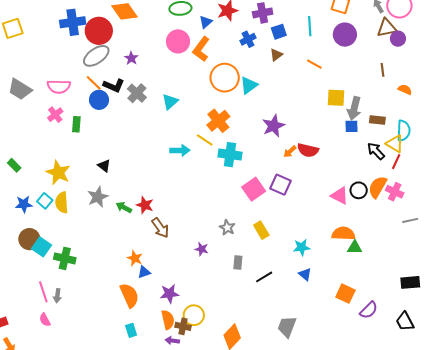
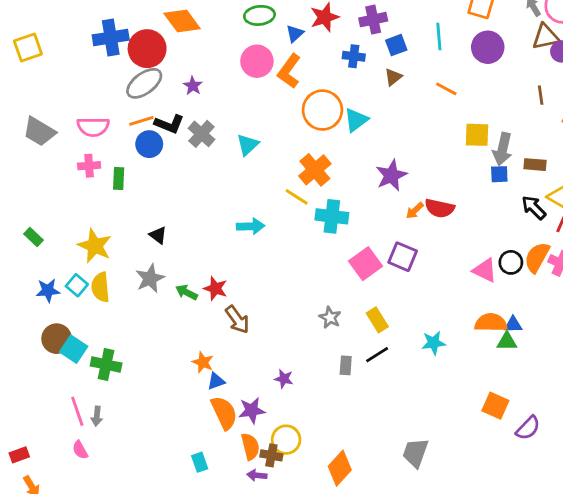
blue cross: (248, 39) -> (354, 56), turned 35
orange line: (94, 83) -> (141, 121), turned -60
pink cross: (55, 115) -> (89, 166), turned 35
cyan arrow: (180, 150) -> (251, 226), moved
purple star: (202, 249) -> (284, 379), moved
blue triangle: (305, 274) -> (513, 325), moved, turned -40
black line: (264, 277) -> (377, 355), moved
orange semicircle: (129, 295) -> (224, 413), moved

